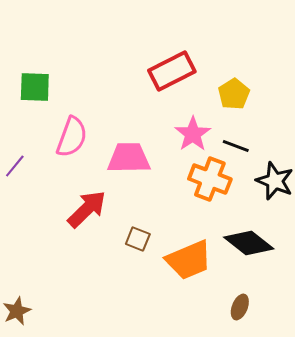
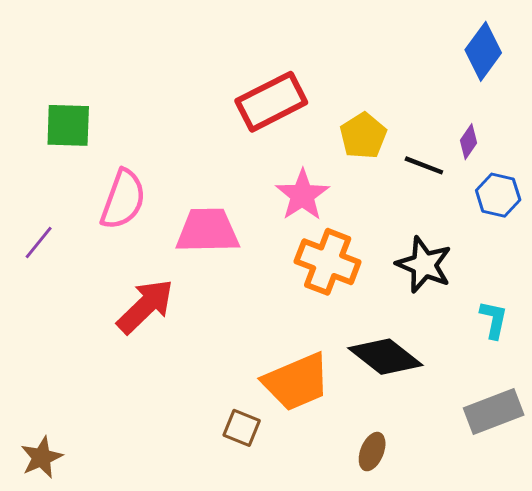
black line: (236, 146) -> (424, 165), moved
brown square: (138, 239) -> (242, 428), moved

